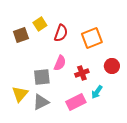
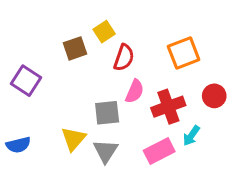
red semicircle: (61, 33) -> (124, 58), moved
red cross: (82, 73) -> (168, 107), size x1.5
gray triangle: (41, 102) -> (106, 151), turned -30

